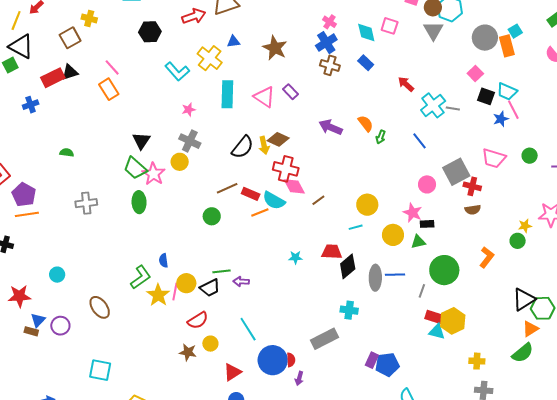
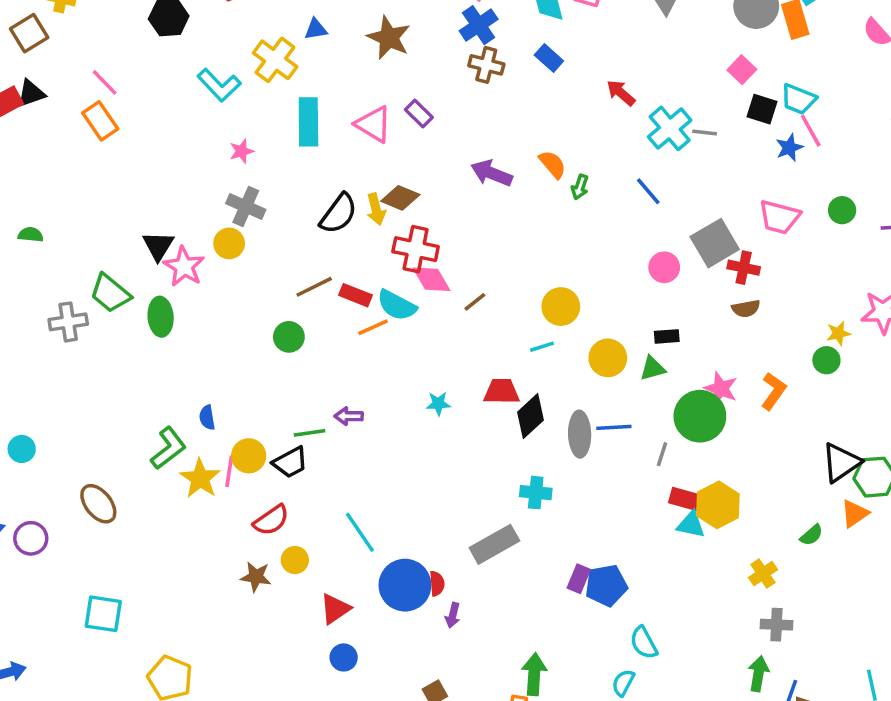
black triangle: (141, 141) -> (158, 246), moved
green trapezoid: (135, 168) -> (110, 293), moved
pink star: (413, 213) -> (721, 389), moved
purple arrow: (241, 281) -> (349, 416), moved
green semicircle: (523, 353) -> (812, 535), moved, size x0.6
yellow cross: (477, 361) -> (763, 574), turned -35

